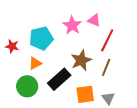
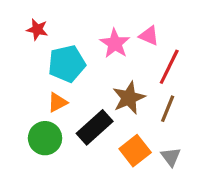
red star: (12, 46) -> (37, 29), moved
orange square: (85, 94) -> (135, 151), turned -30

